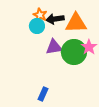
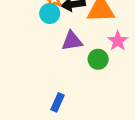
green circle: (74, 52) -> (98, 59), moved, size x0.6

